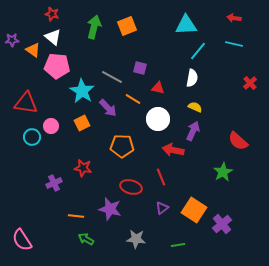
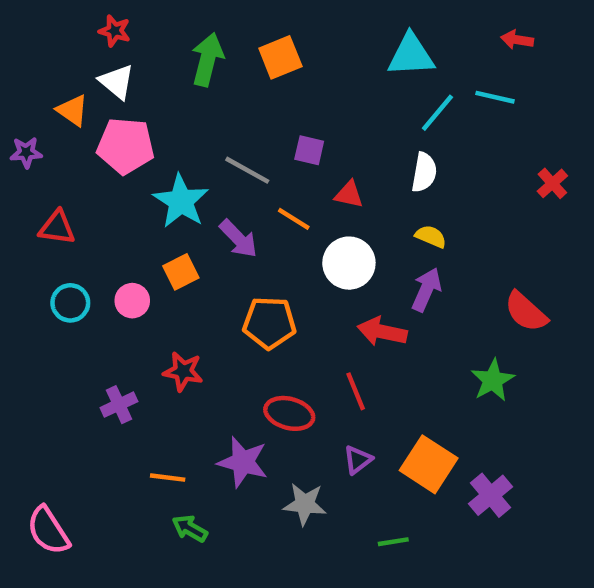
purple star: (12, 40) -> (26, 152), moved
cyan line: (234, 44) -> (495, 97), moved
red triangle: (26, 103) -> (57, 228), size x0.7
pink circle: (51, 126) -> (132, 301), moved
gray star: (136, 239) -> (305, 504), moved

